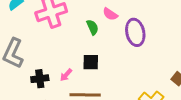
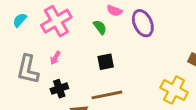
pink arrow: (66, 75) -> (55, 58), moved

